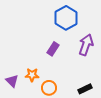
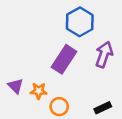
purple rectangle: (53, 49) -> (64, 59), size x1.6
purple triangle: (12, 81) -> (16, 86), moved

